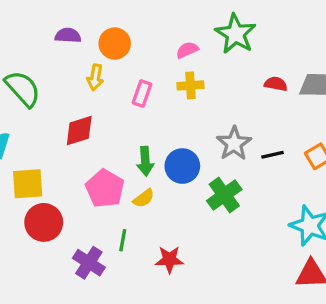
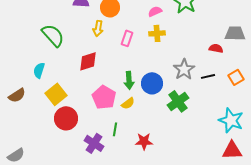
red semicircle: (276, 84) -> (216, 48), moved
yellow square: (28, 184) -> (56, 94), turned -35

